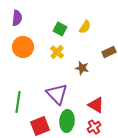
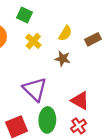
yellow semicircle: (85, 27) -> (65, 33), moved
green square: (60, 29) -> (24, 15), moved

